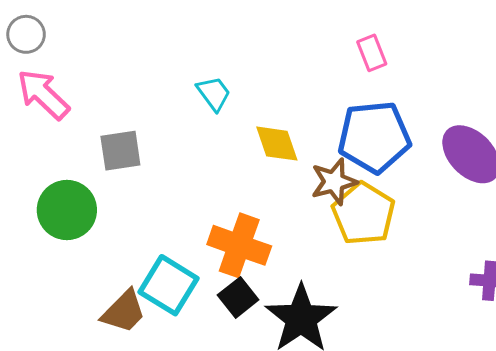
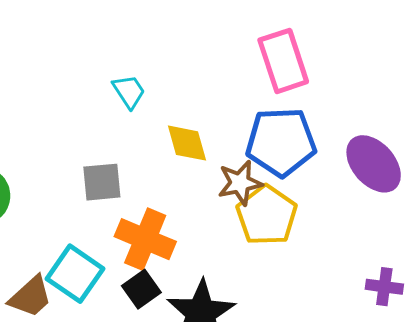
pink rectangle: (372, 53) -> (283, 61), size x1.8
gray square: (120, 151) -> (102, 182), moved

